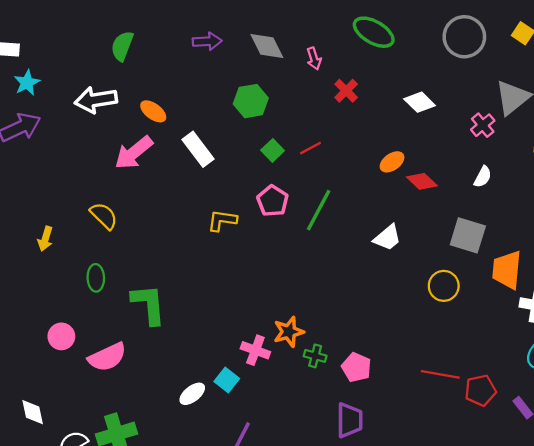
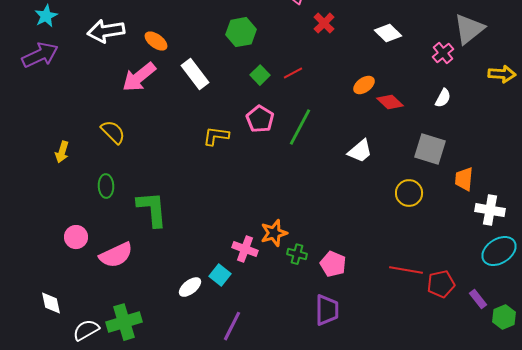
orange trapezoid: (507, 270) -> (464, 179), size x0.7

